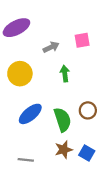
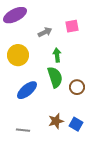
green semicircle: (62, 120) -> (55, 77), moved

